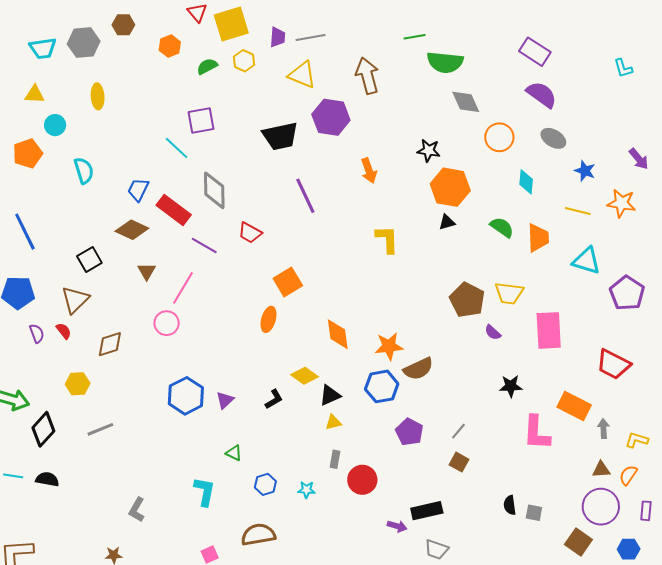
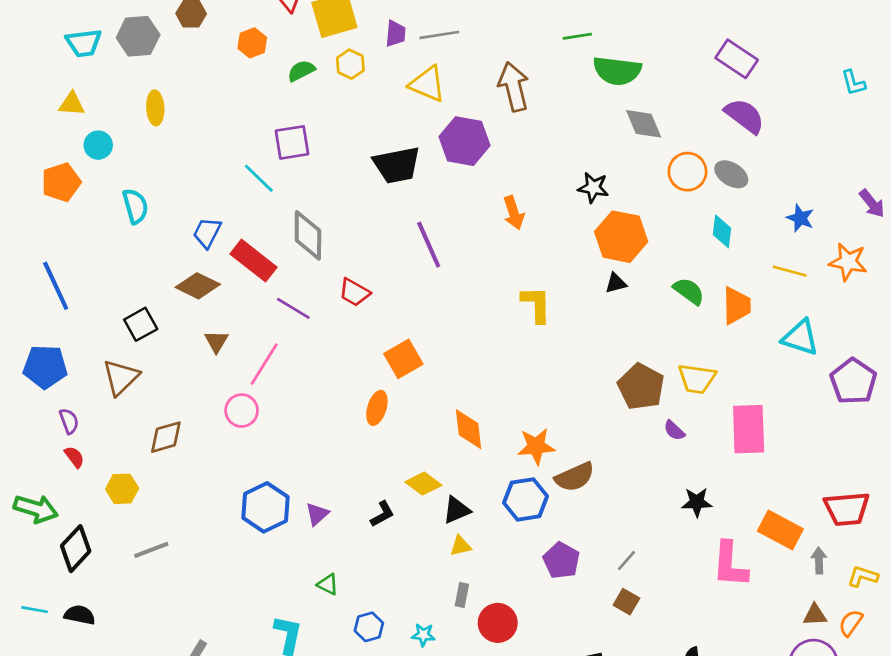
gray ellipse: (553, 138) -> (731, 174), moved
red semicircle: (64, 331) -> (74, 457), moved
red trapezoid: (613, 364) -> (847, 509), moved, turned -33

